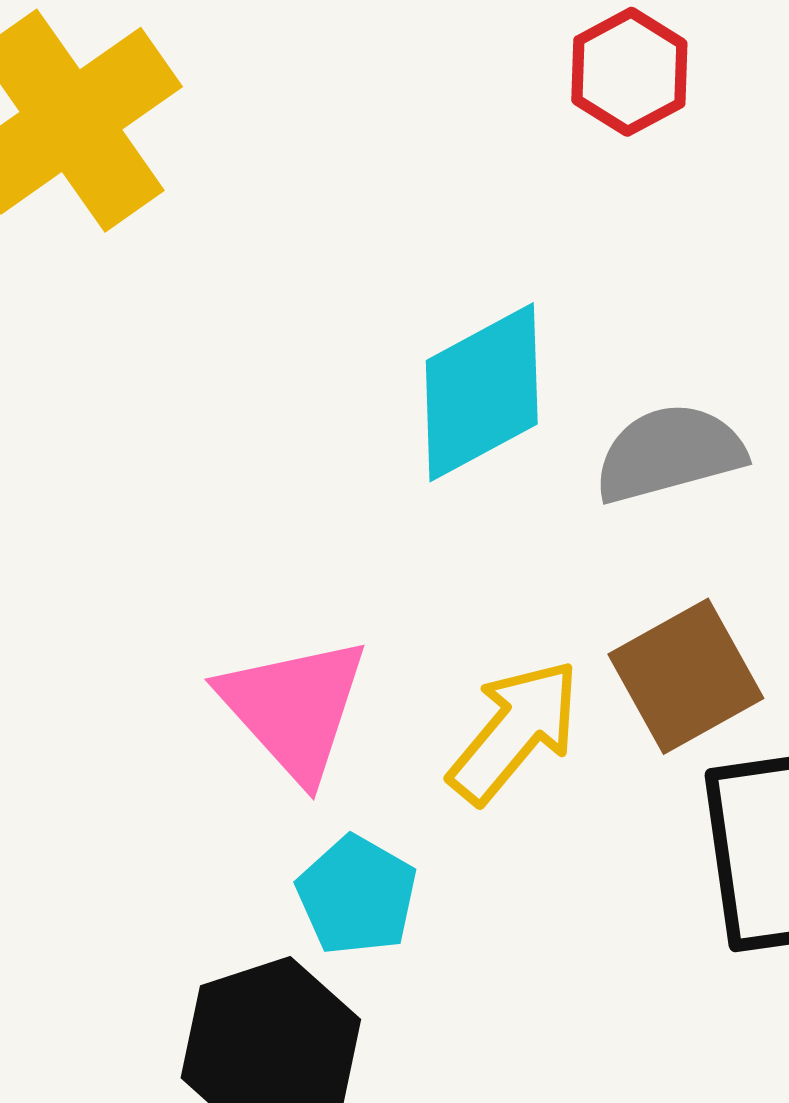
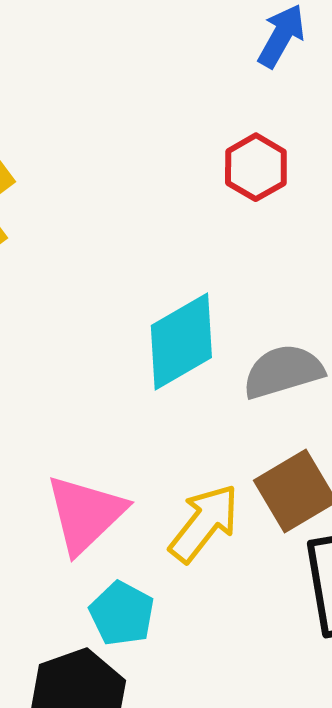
pink triangle: (294, 708) -> (85, 514), turned 30

